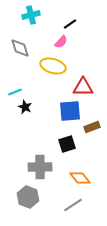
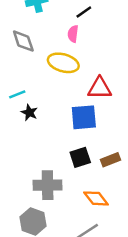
pink semicircle: (61, 42) -> (73, 34), turned 144
brown rectangle: (92, 127) -> (110, 160), moved

